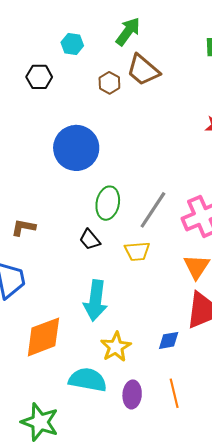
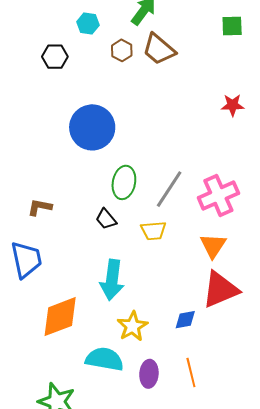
brown hexagon: (109, 83) -> (122, 50), moved

